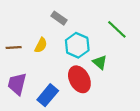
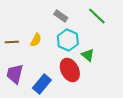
gray rectangle: (59, 18) -> (61, 16), moved
green line: (117, 29) -> (97, 16), moved

